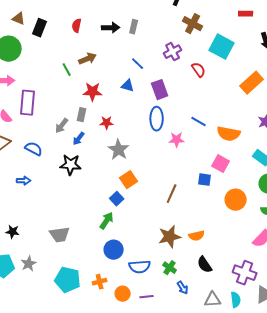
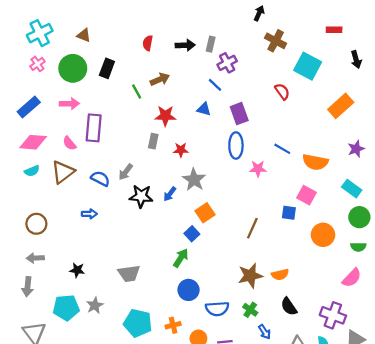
black rectangle: (40, 28) -> (107, 68), moved
purple cross: (173, 52) -> (227, 63), moved
gray arrow: (62, 126) -> (126, 172), moved
blue arrow: (79, 139) -> (170, 194), moved

